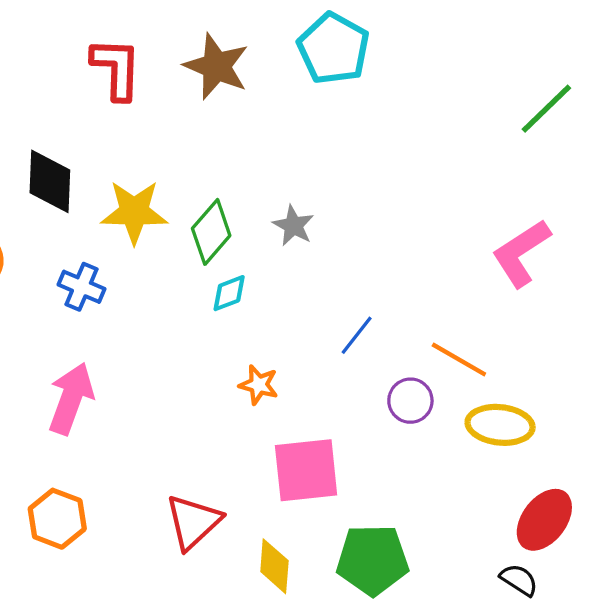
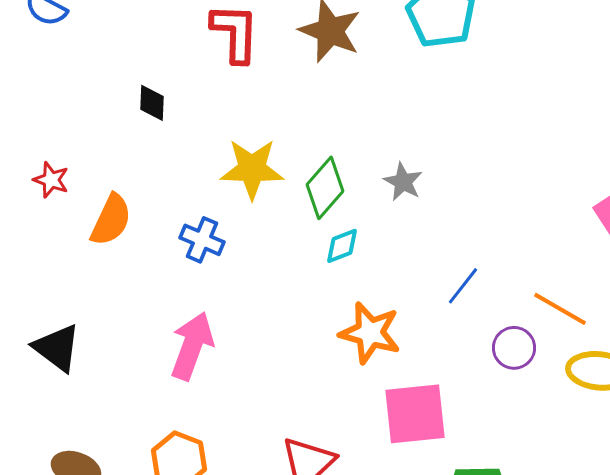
black diamond: (50, 181) -> (152, 103), moved, size x0.6
orange star: (259, 385) -> (370, 333), size x1.6

